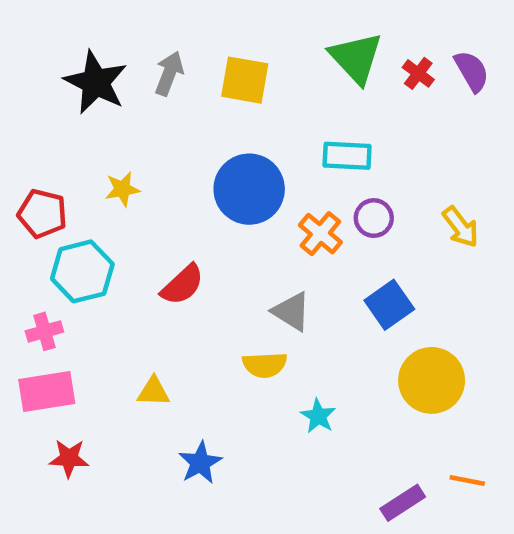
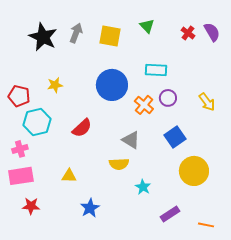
green triangle: (356, 58) -> (147, 26), moved, size x0.6
orange line: (467, 481) -> (206, 225), moved
purple rectangle: (403, 503) -> (170, 214), moved

